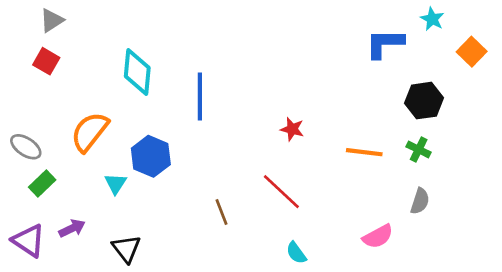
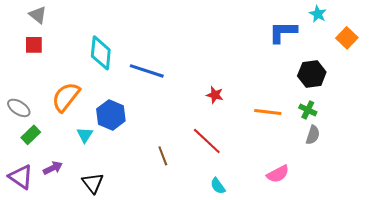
gray triangle: (52, 20) -> (38, 15), turned -48
red square: (46, 61) -> (34, 45), turned -30
blue line: (200, 96) -> (147, 71), turned -72
gray semicircle: (420, 201) -> (313, 135), moved

